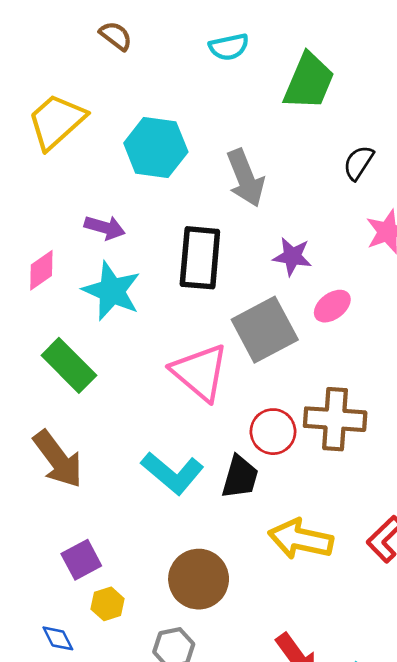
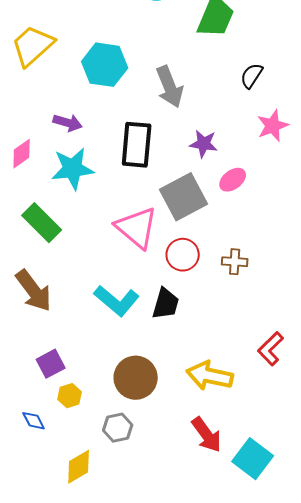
cyan star: (112, 291) -> (73, 169), turned -30
brown cross: (335, 419) -> (235, 262), size x0.6
red circle: (273, 432) -> (183, 255), moved
yellow arrow: (301, 539) -> (210, 376), moved

